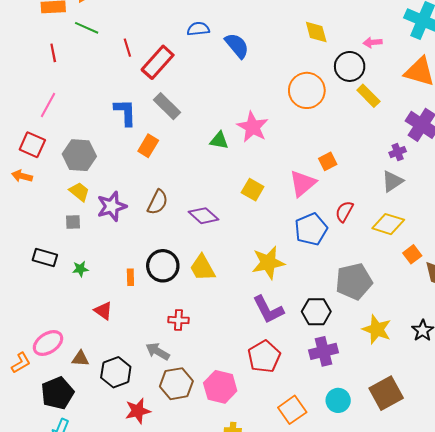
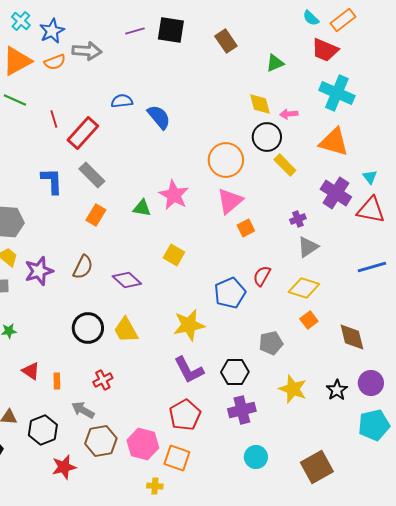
yellow diamond: (316, 32) -> (260, 104), moved
orange rectangle: (148, 146) -> (96, 215), moved
purple cross: (398, 152) -> (298, 219), moved
pink triangle: (303, 183) -> (230, 201), moved
orange square: (412, 254) -> (309, 320), moved
orange rectangle: (130, 277) -> (57, 381), moved
gray pentagon: (354, 281) -> (271, 343), size x0.7
red cross: (178, 320) -> (103, 380), turned -30
brown square: (386, 393) -> (317, 467), moved
orange square: (292, 410) -> (177, 458), moved, turned -36

